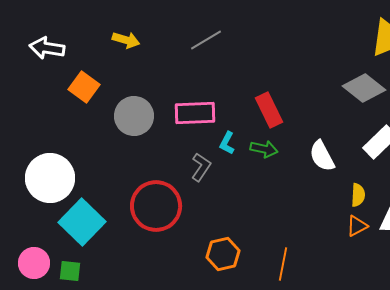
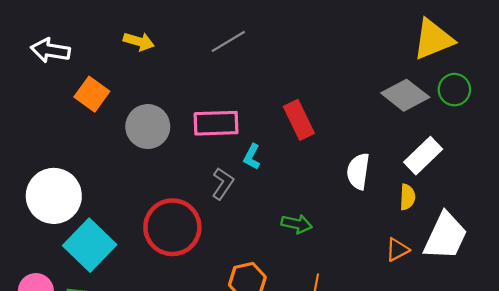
green arrow: (264, 149) -> (297, 224), moved
white semicircle: (322, 156) -> (358, 171), turned 36
yellow semicircle: (358, 195) -> (407, 197), moved

